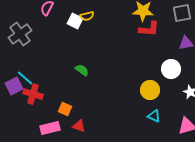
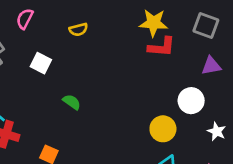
gray square: (182, 13) -> (206, 25), turned 30
white square: (75, 21) -> (41, 63), moved

